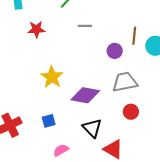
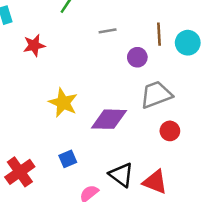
gray line: (85, 26) -> (108, 31), moved
black triangle: (92, 128) -> (121, 175), moved

